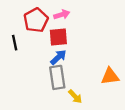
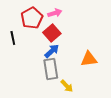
red square: (58, 37) -> (52, 33), turned -36
orange triangle: (110, 76) -> (89, 59), moved

